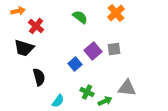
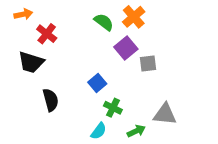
orange cross: (116, 13) -> (134, 17), moved
purple square: (93, 51) -> (126, 48), moved
green cross: (87, 92) -> (113, 108), moved
cyan semicircle: (58, 101) -> (99, 131), moved

